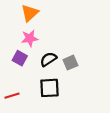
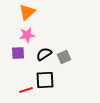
purple square: (20, 58) -> (18, 53), turned -32
red line: (12, 96) -> (26, 90), moved

